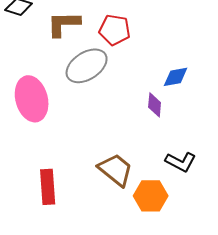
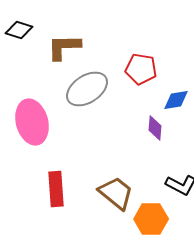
red pentagon: (115, 30) -> (141, 69), moved
red rectangle: (48, 187) -> (56, 189), moved

